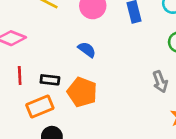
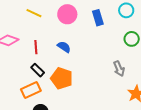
red line: (20, 76) -> (36, 47), moved
black rectangle: (50, 80) -> (38, 70), turned 40

